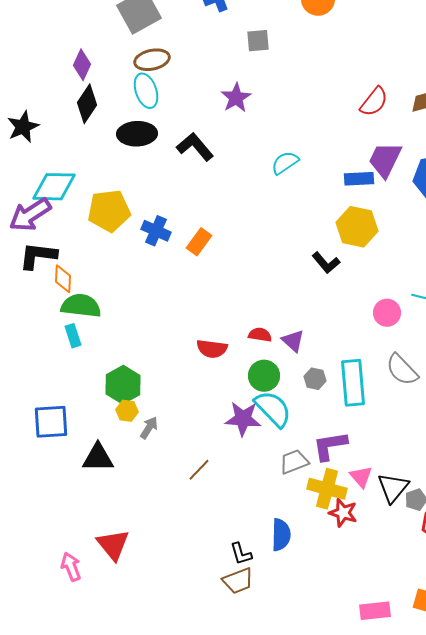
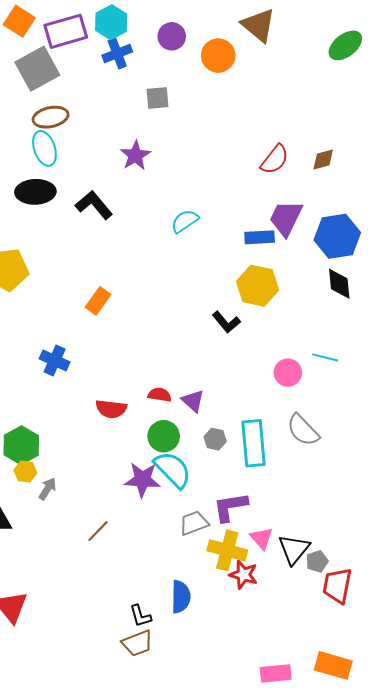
blue cross: (156, 231) -> (55, 360), moved

